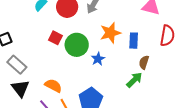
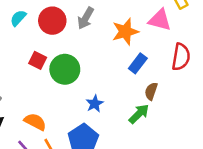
orange star: (110, 33) -> (125, 32), moved
blue rectangle: (134, 41) -> (138, 63), turned 35
blue star: (98, 59) -> (95, 104), moved

